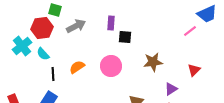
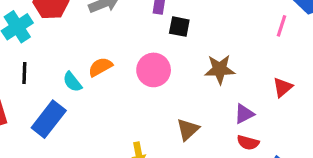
pink line: (190, 31) -> (282, 26), turned -40
cyan semicircle: (43, 54) -> (72, 82), moved
black line: (53, 74) -> (24, 73), moved

